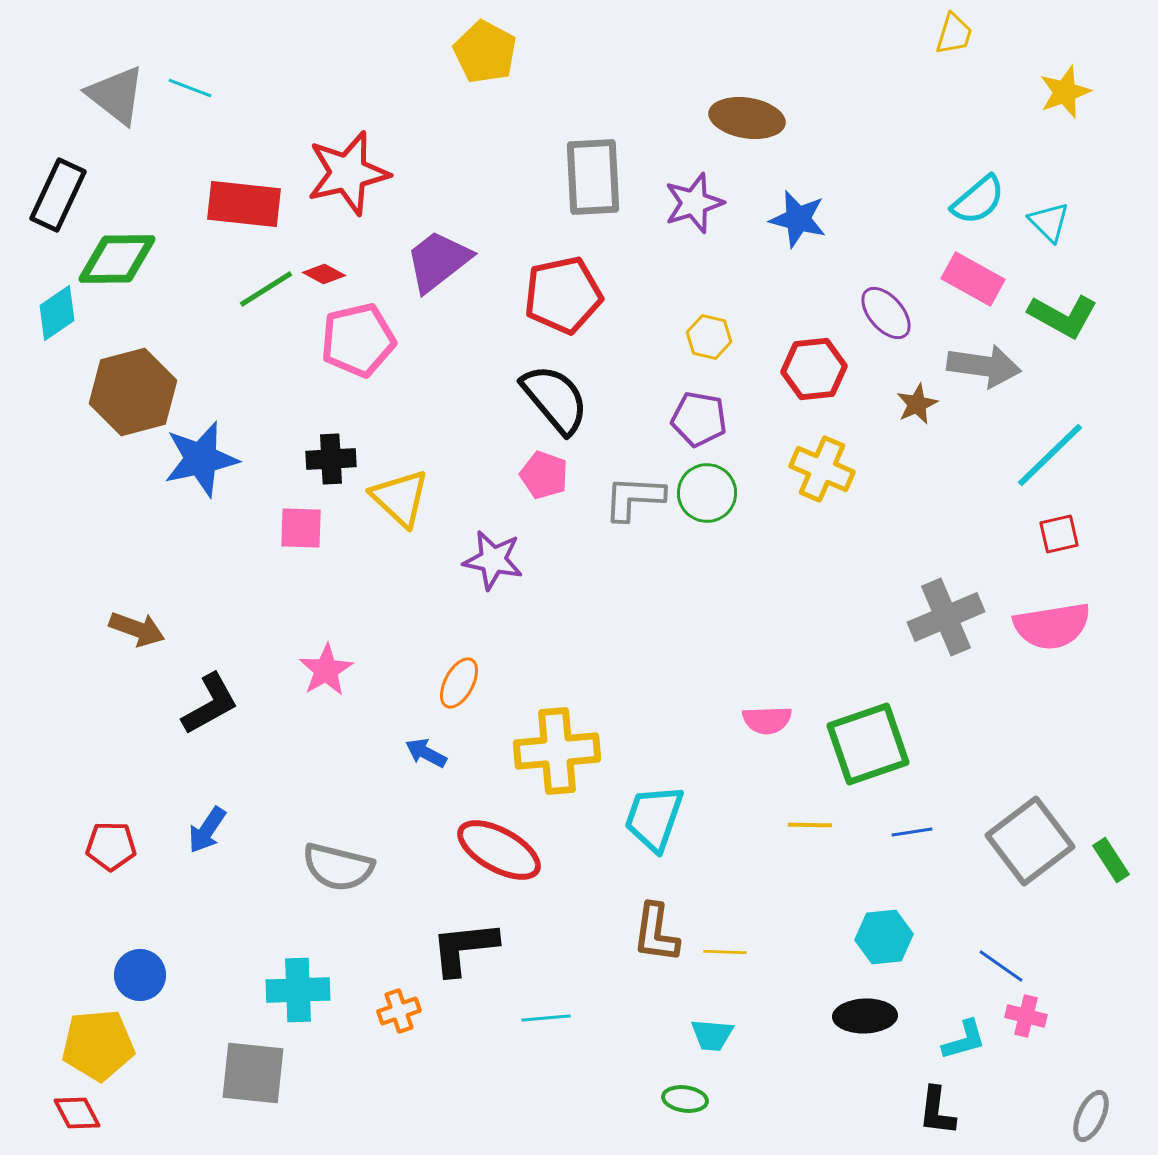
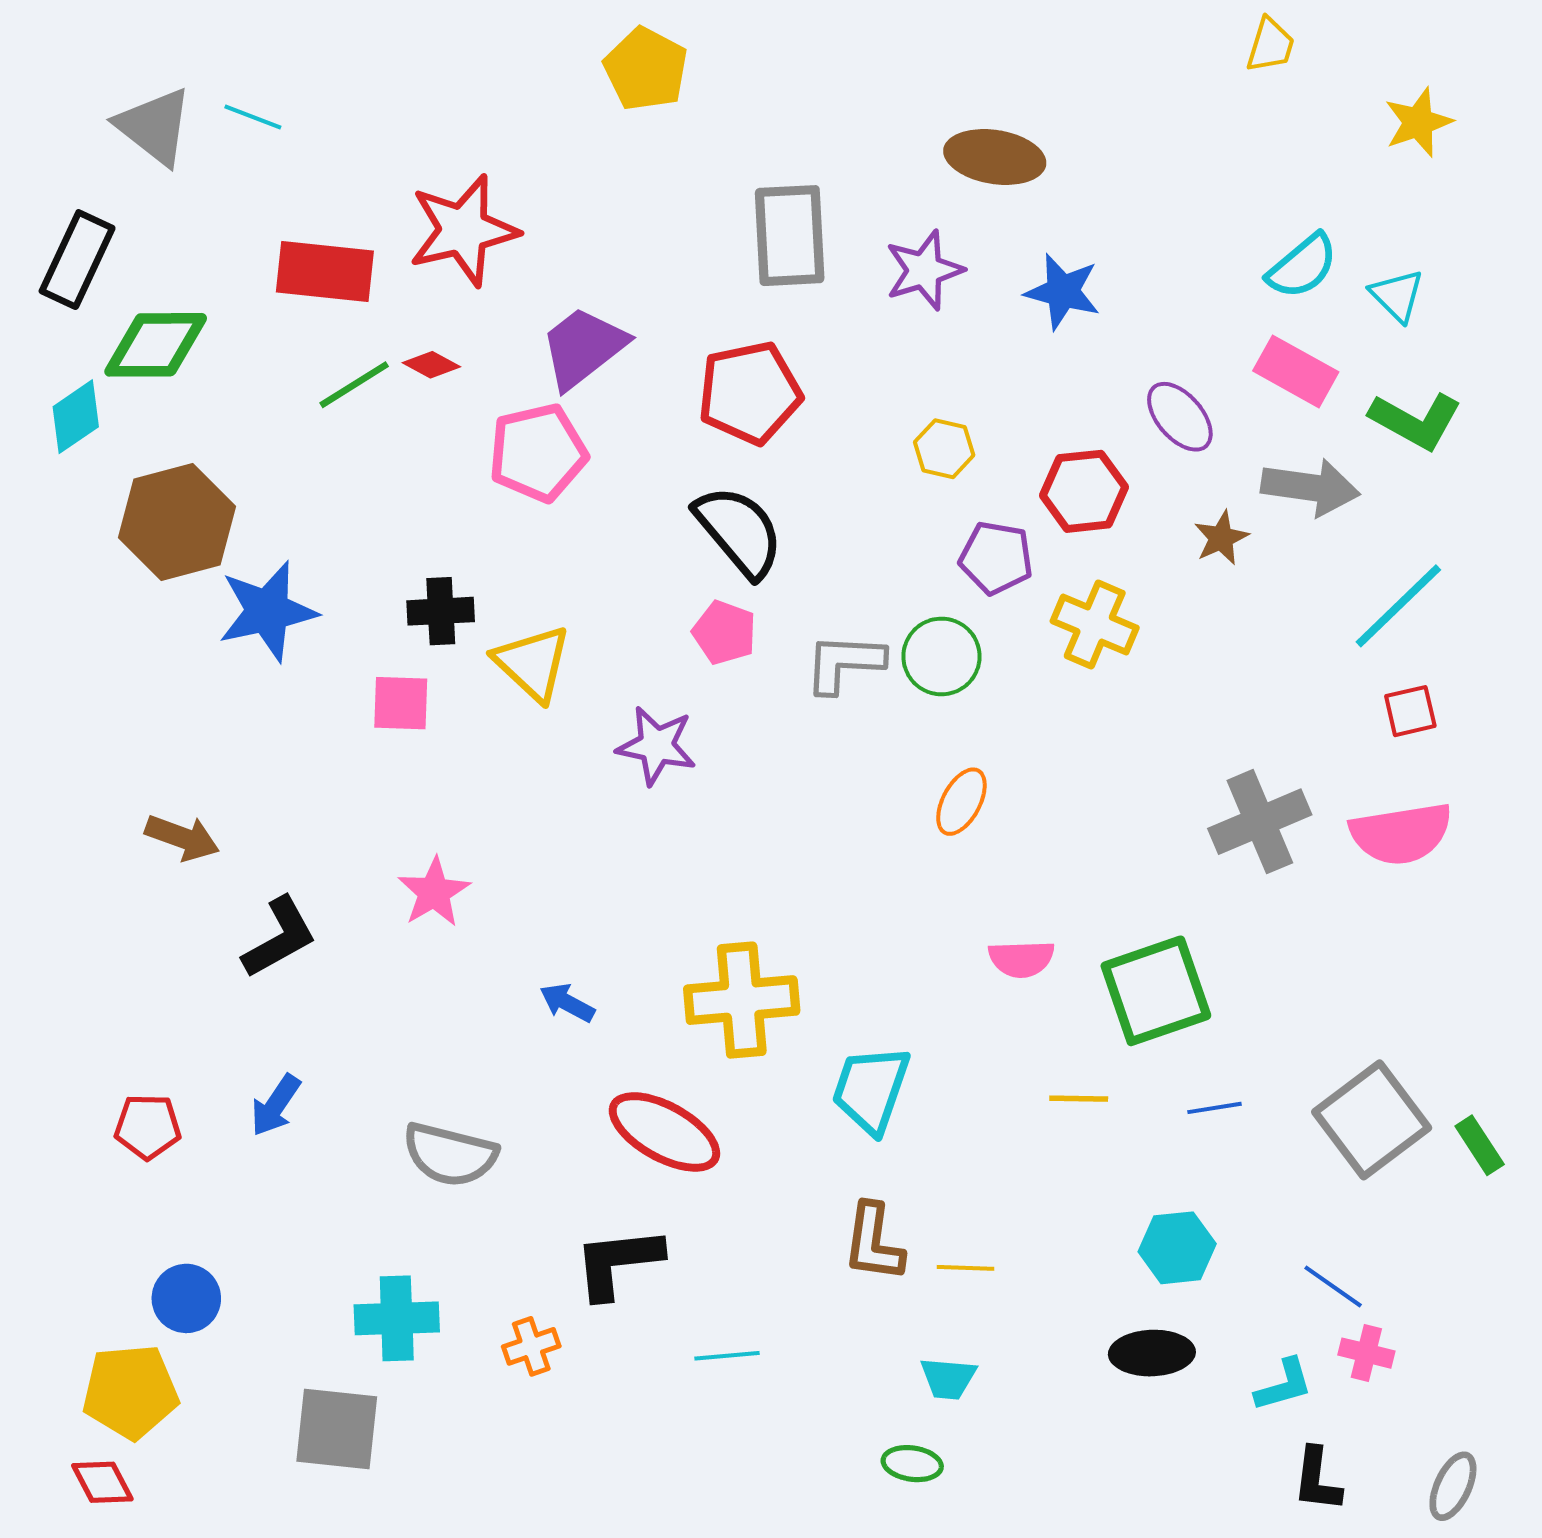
pink pentagon: (358, 340) -> (538, 453), moved
purple pentagon: (699, 419) -> (996, 558), moved
orange ellipse: (459, 683) -> (961, 802), moved
black L-shape: (937, 1111) -> (1317, 1480), moved

